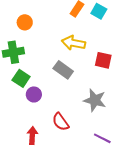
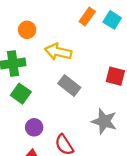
yellow arrow: (73, 43) -> (58, 52), moved
purple circle: (34, 94) -> (34, 127), moved

